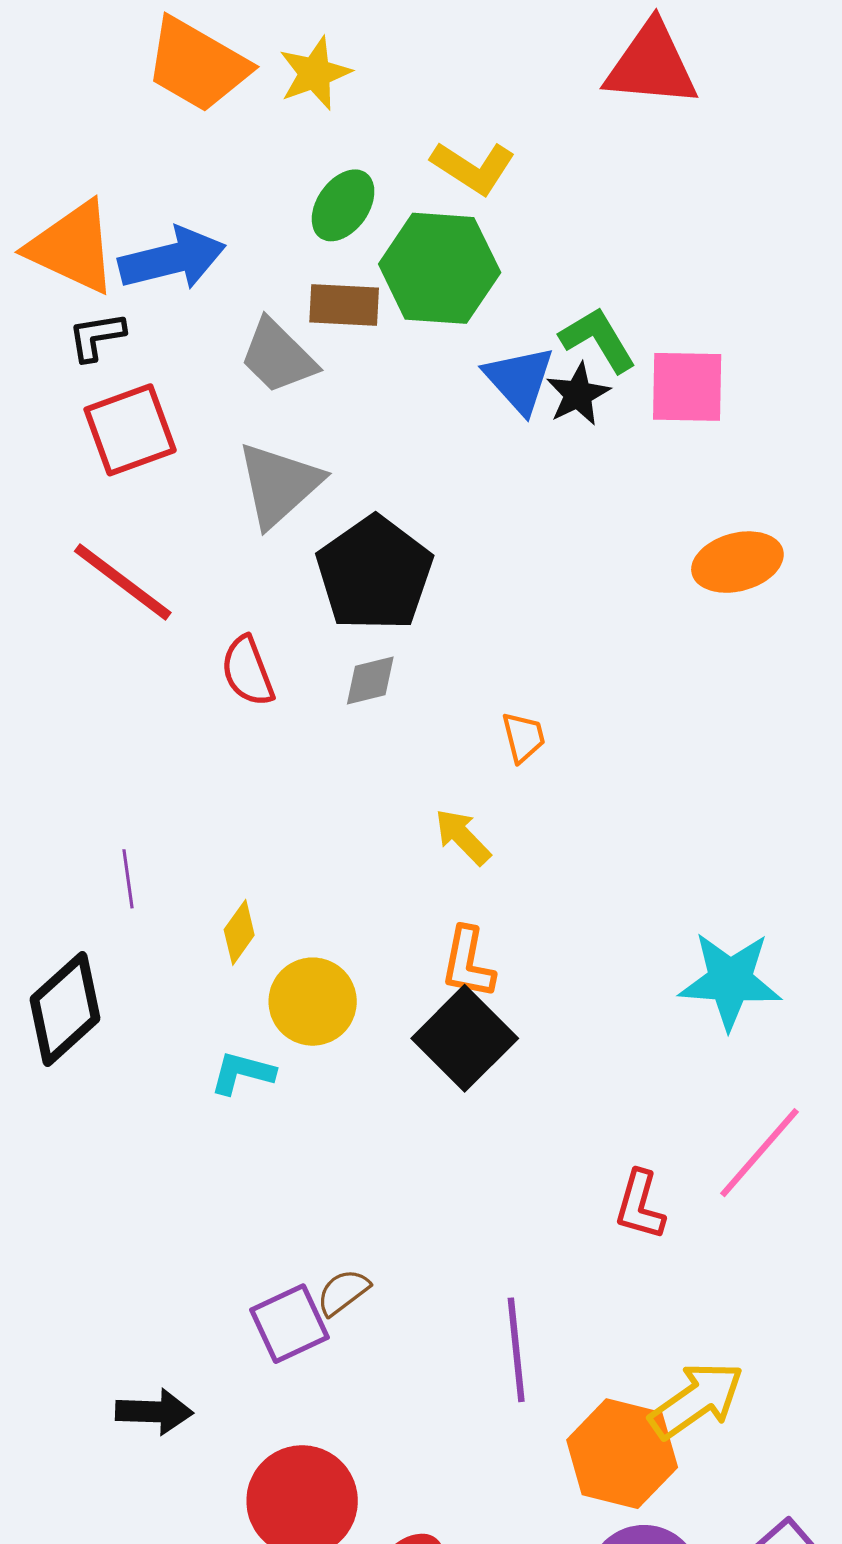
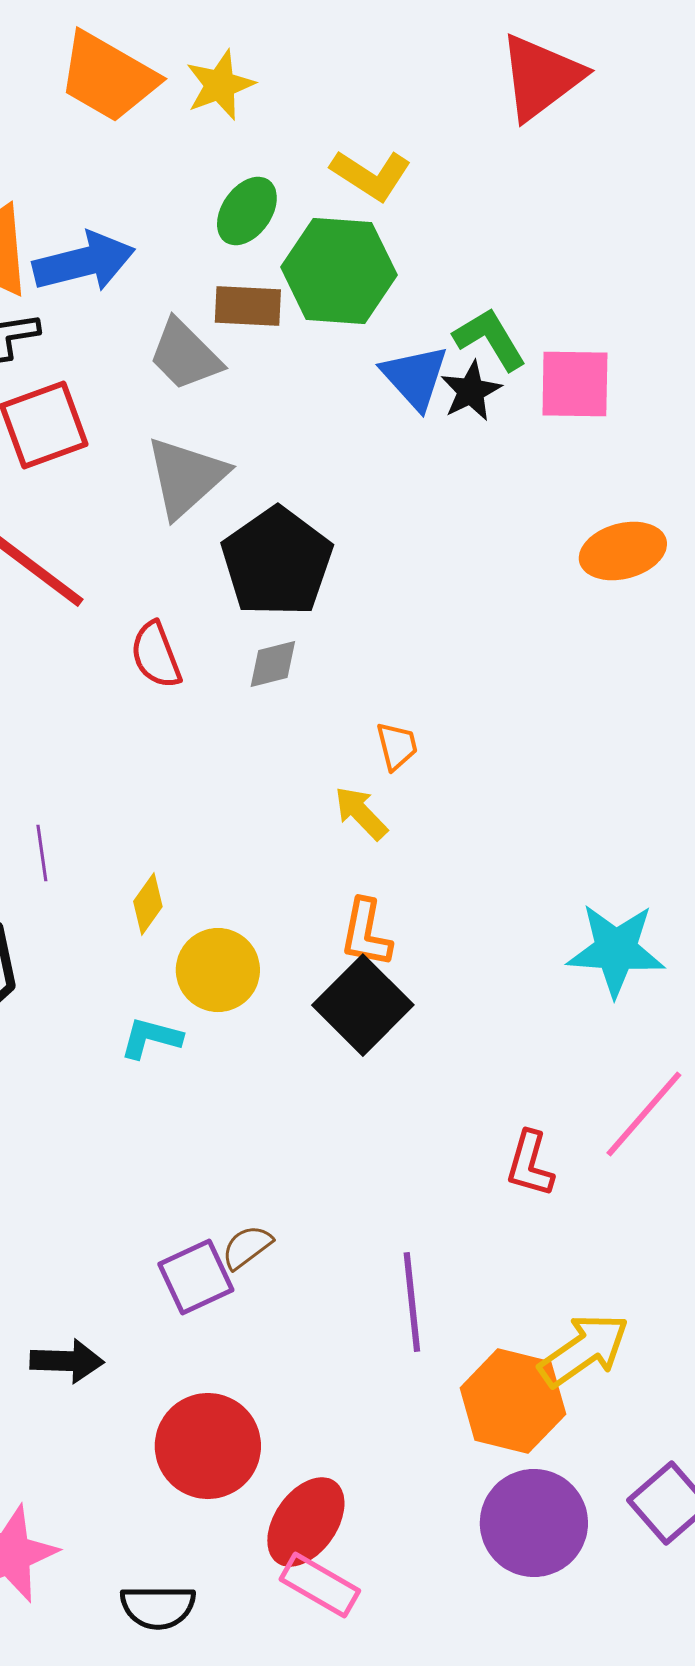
red triangle: (651, 65) -> (541, 77), turned -42
orange trapezoid: (523, 737) -> (397, 746), moved

